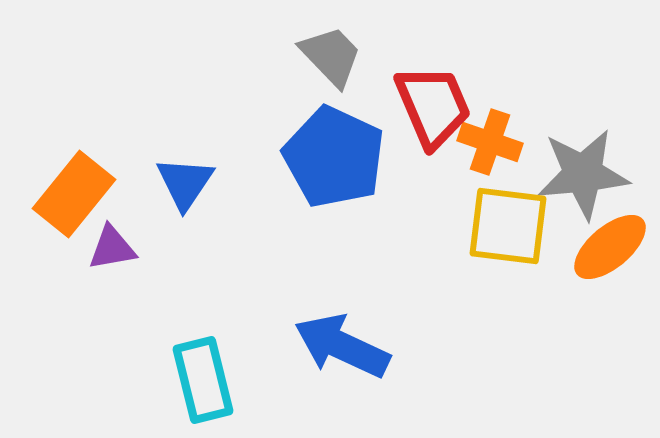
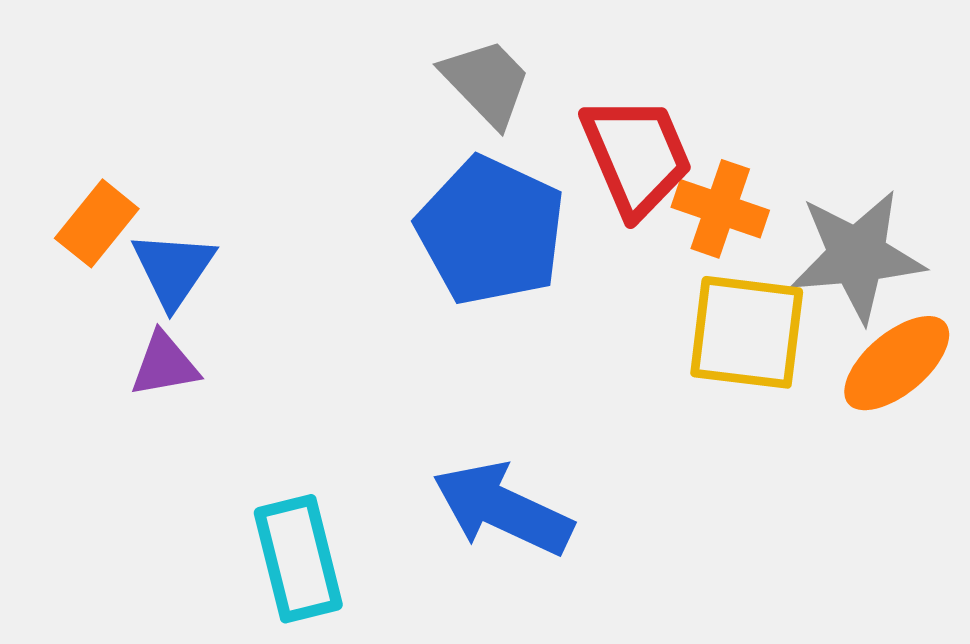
blue triangle: (185, 183) -> (173, 269), moved
orange rectangle: (74, 194) -> (97, 223), moved, size x0.7

